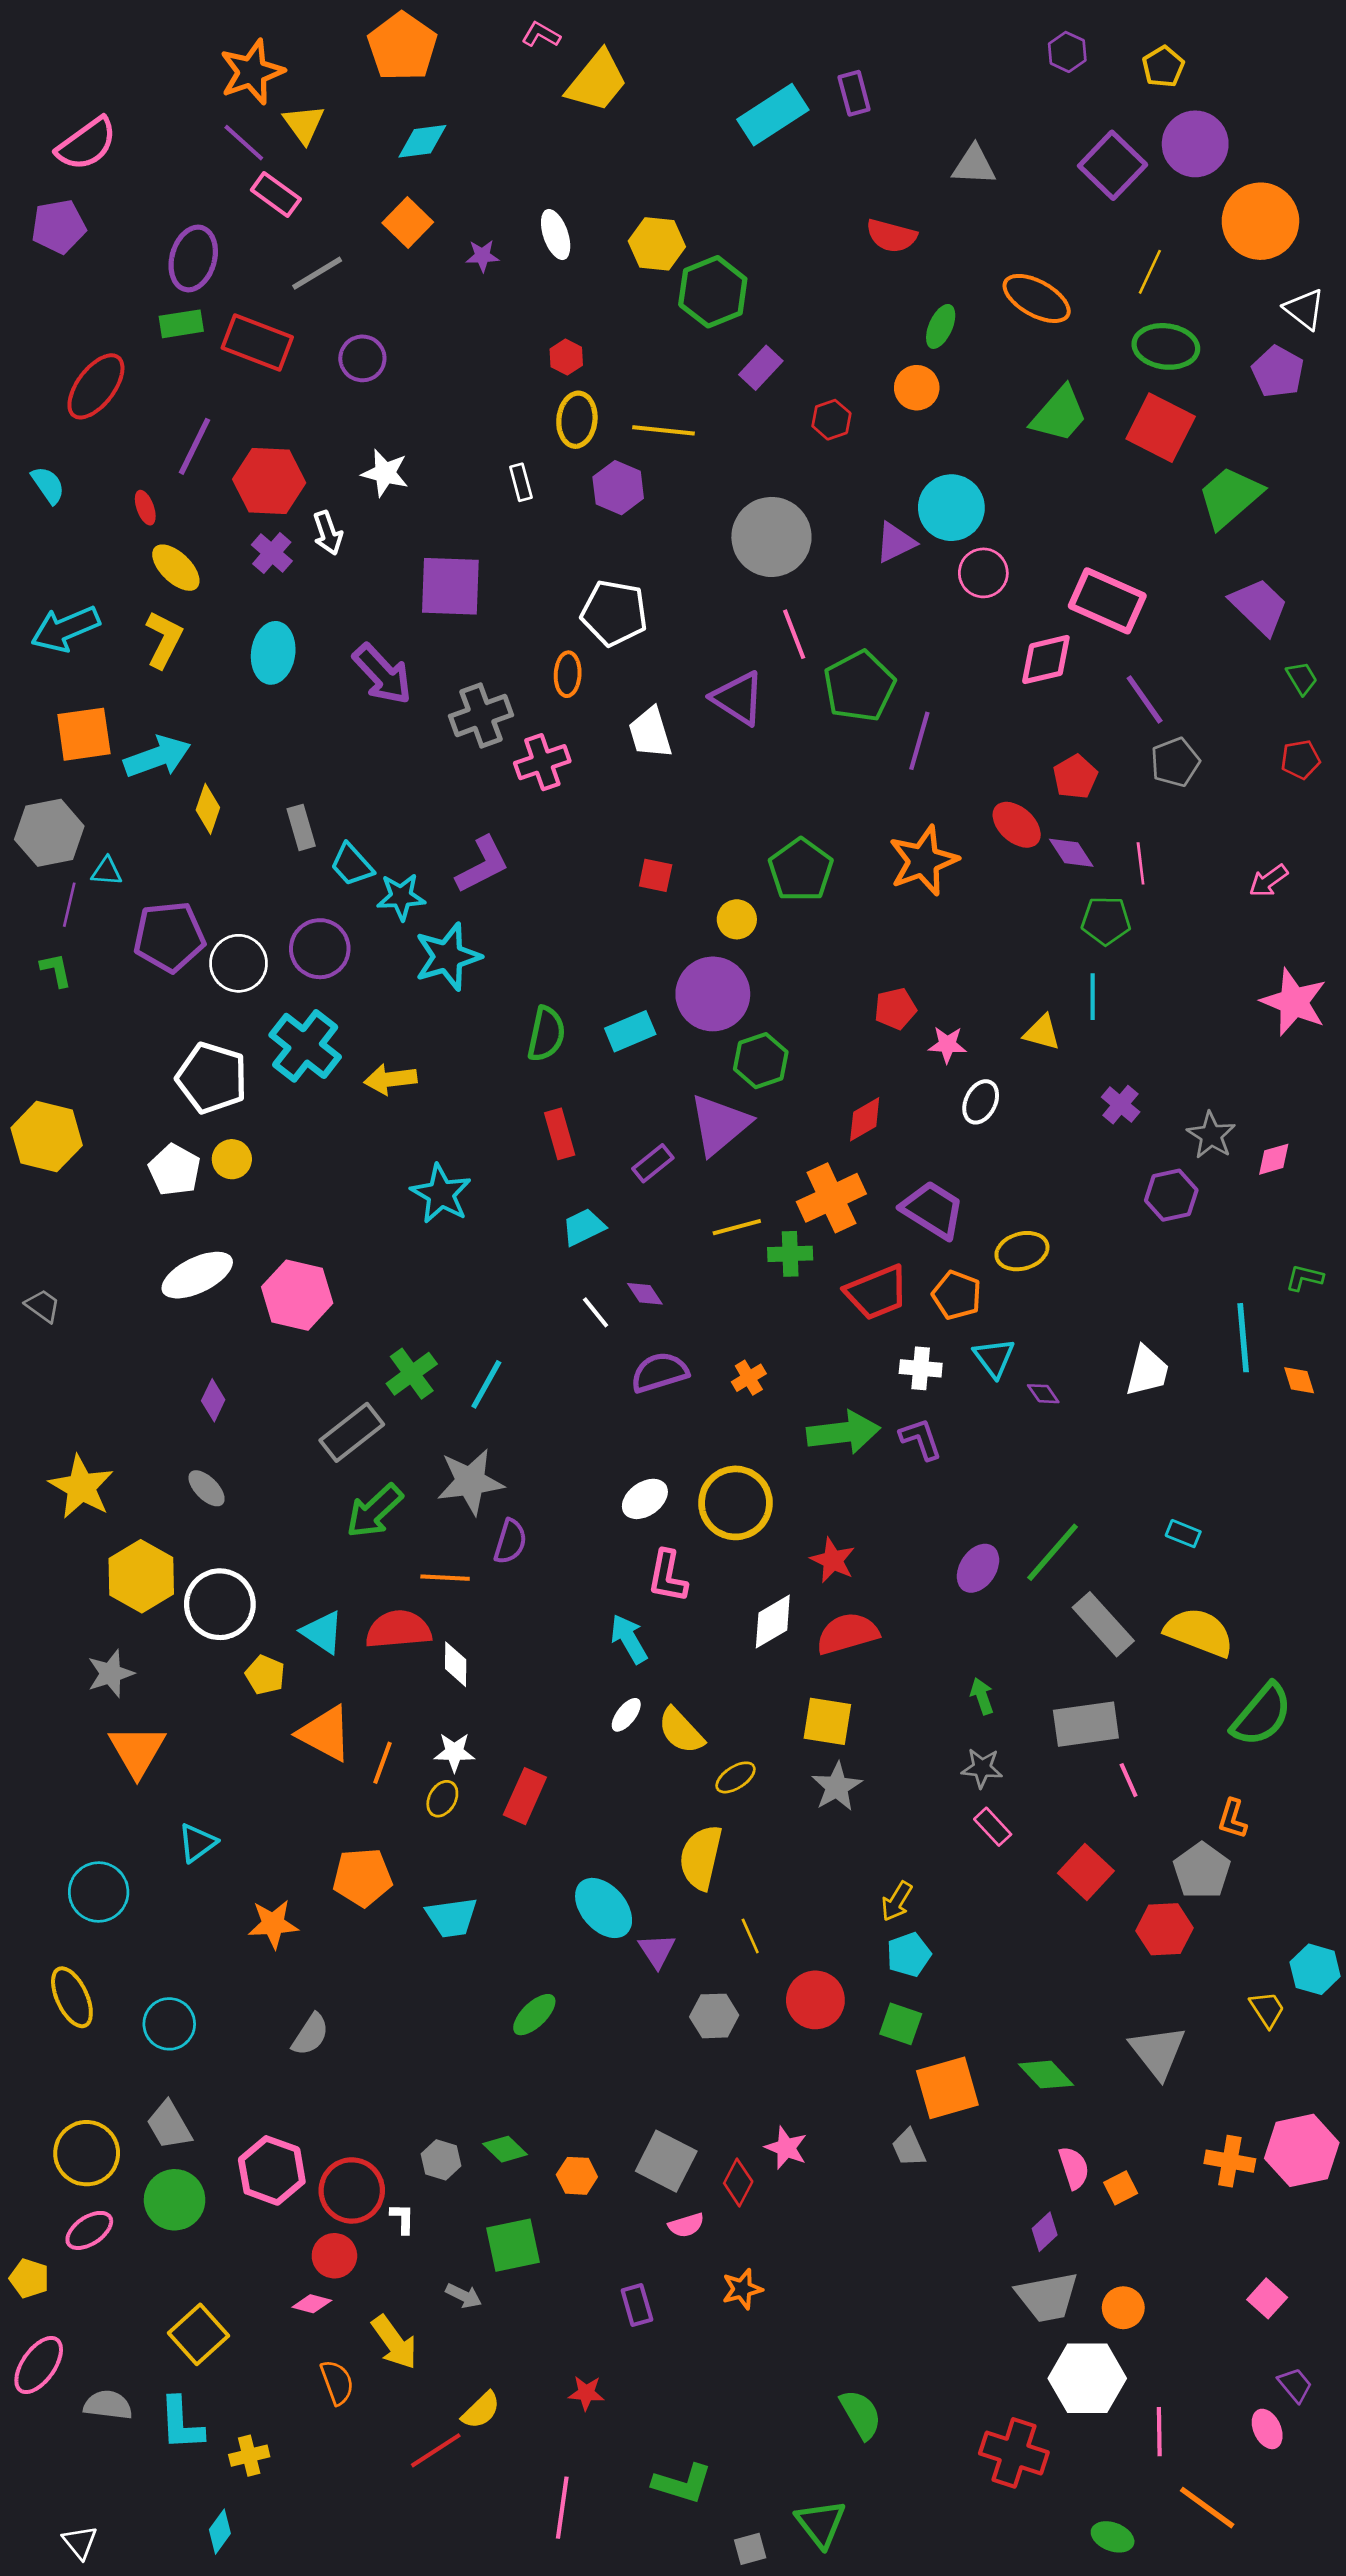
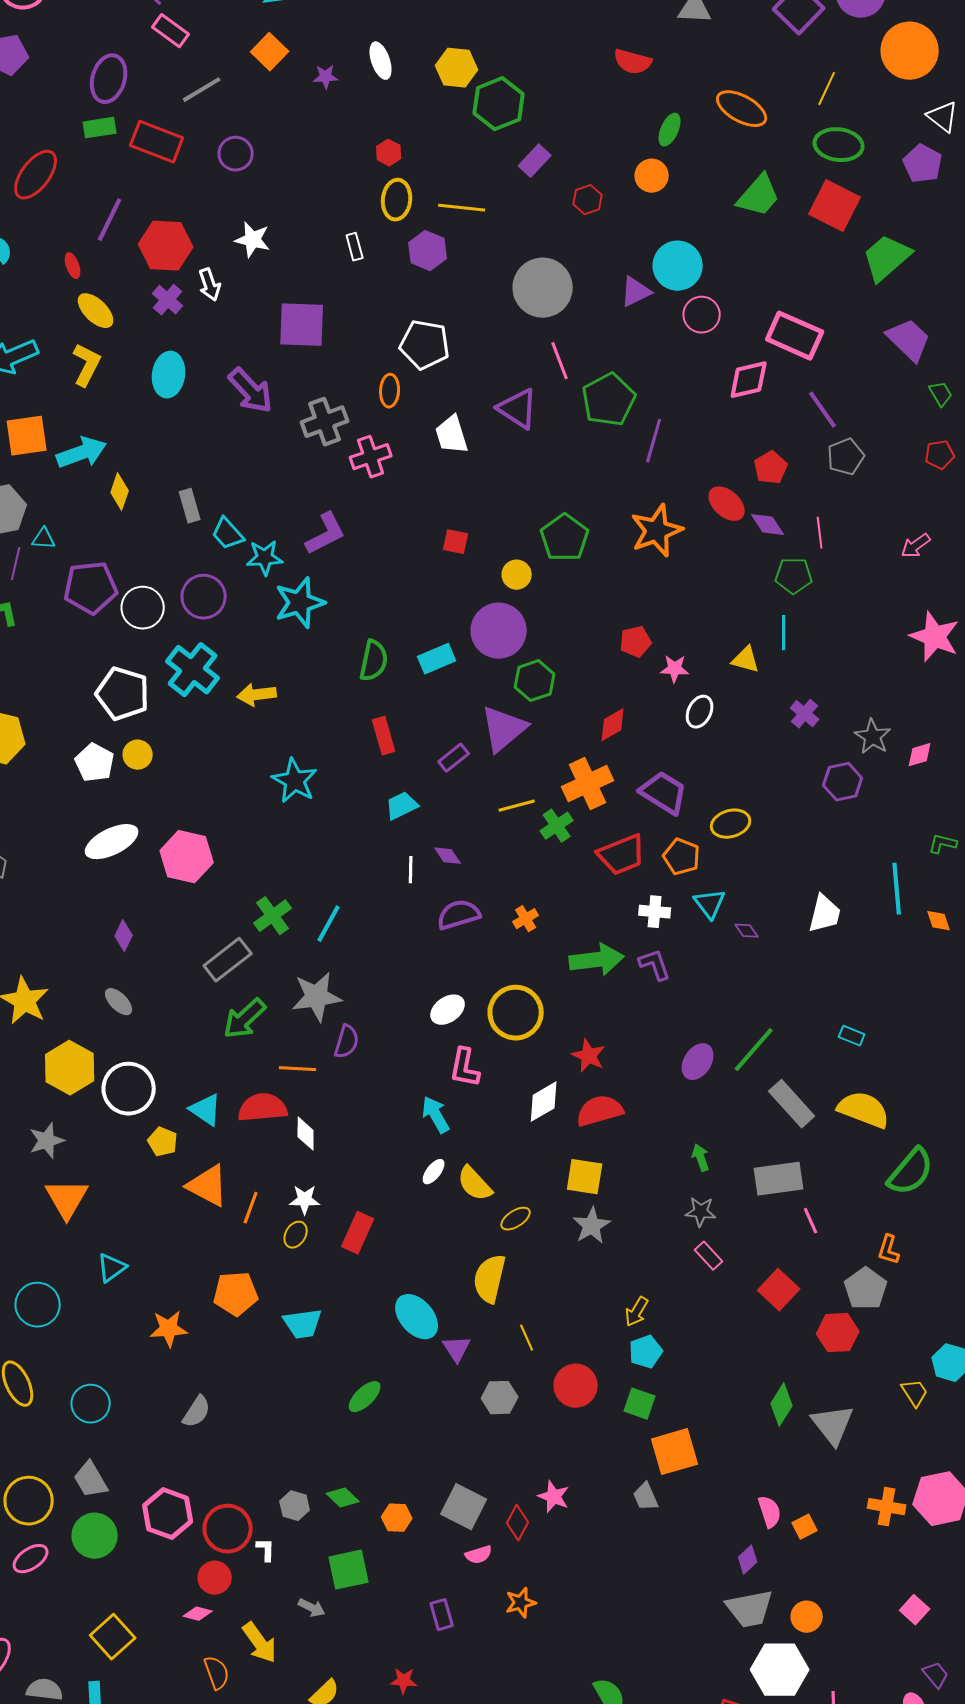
green cross: (790, 1254) -> (557, 826), turned -32
white line: (596, 1312) -> (411, 870), turned 40
green diamond: (1046, 2075) -> (782, 1405), moved, turned 75

